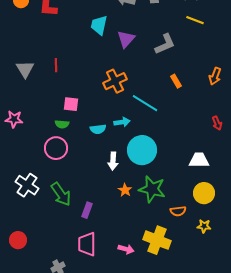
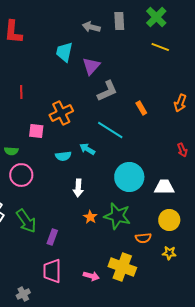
gray L-shape: (165, 44) -> (107, 91), moved
orange cross: (115, 81) -> (61, 113), moved
cyan arrow: (122, 122) -> (87, 149), turned -140
green semicircle: (62, 124) -> (11, 151), moved
cyan circle: (142, 150) -> (129, 177), moved

